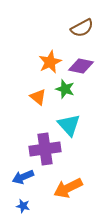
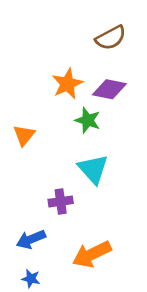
orange triangle: (38, 97) -> (24, 135), moved, turned 30
purple cross: (45, 149) -> (61, 201), size x0.6

